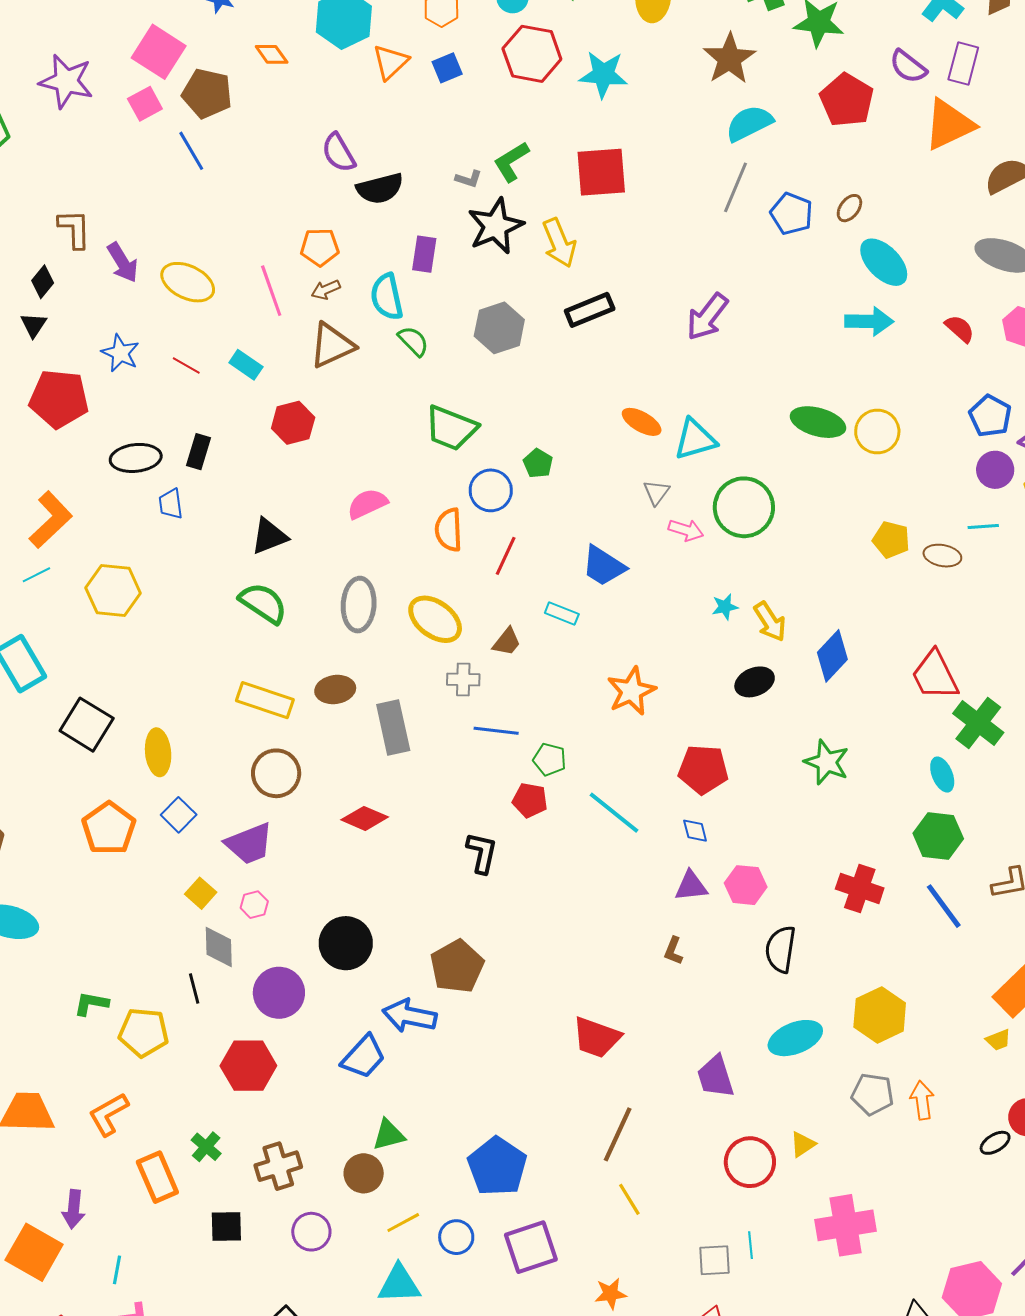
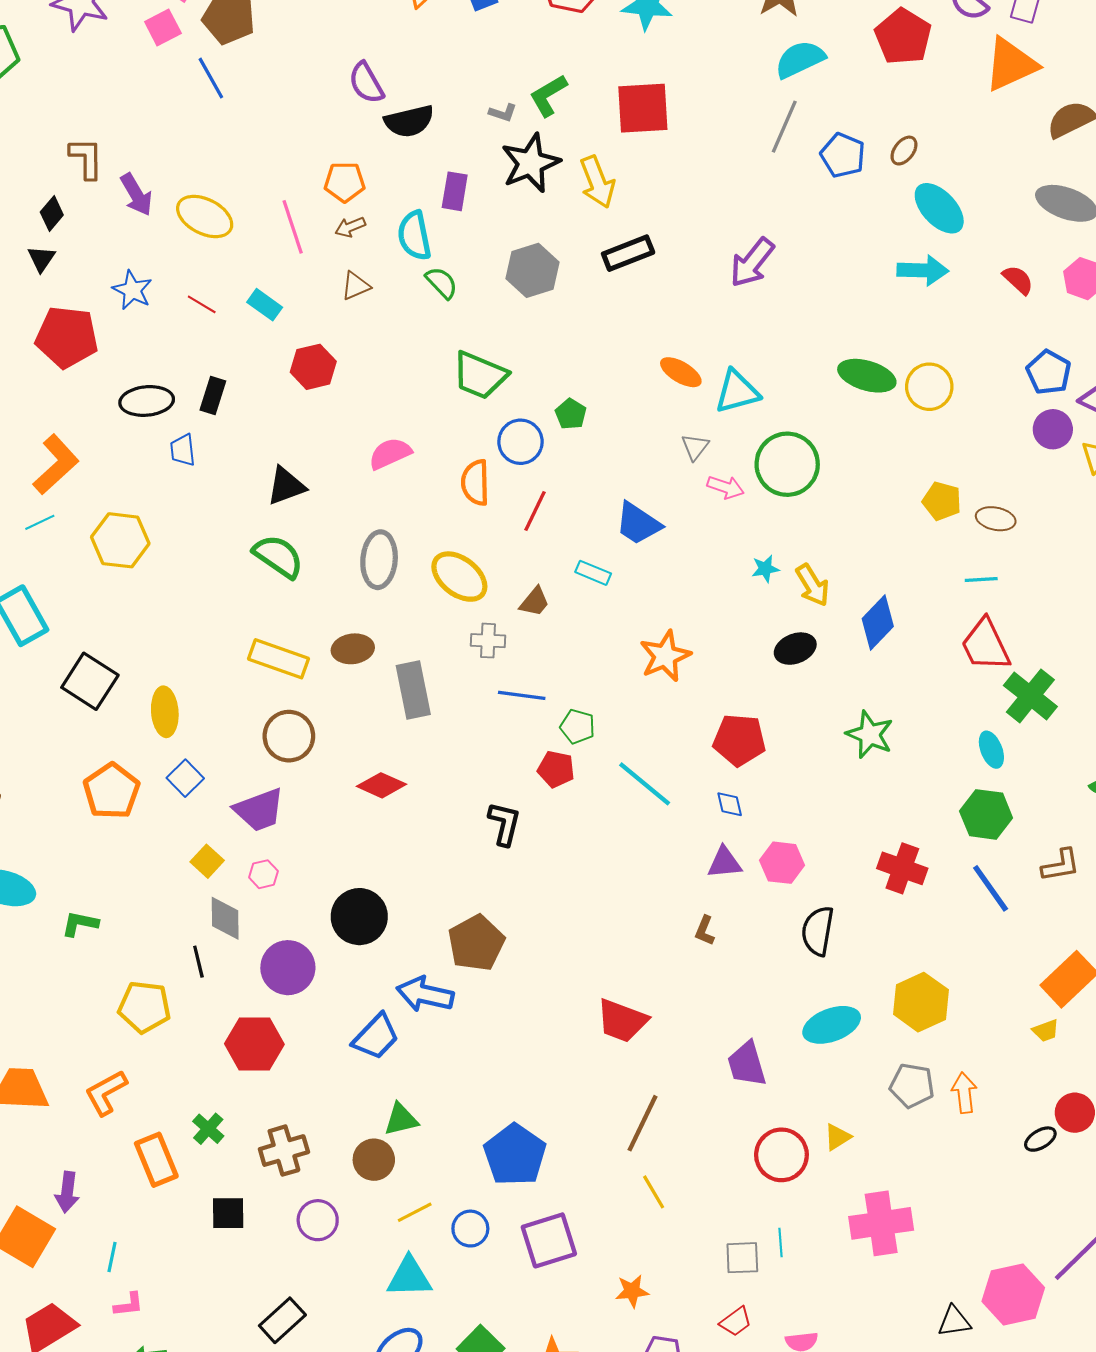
brown triangle: (332, 345) -> (356, 286), size x0.6
cyan line: (983, 526) -> (981, 580), moved
green L-shape: (91, 1004) -> (80, 924), moved

